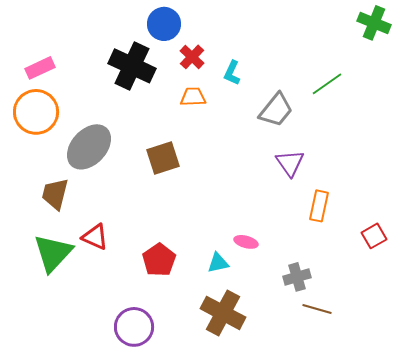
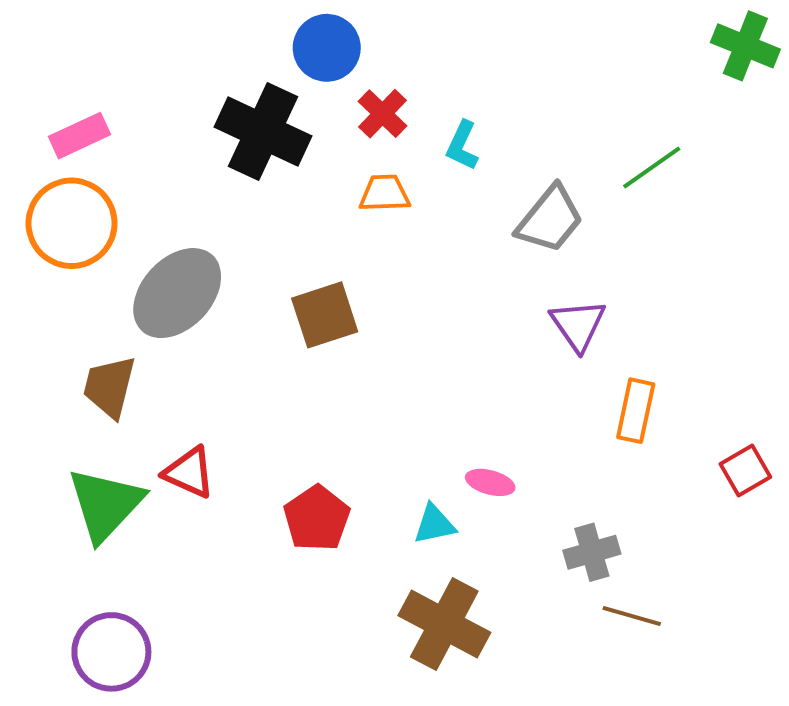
purple circle: (134, 327) -> (111, 652), moved

